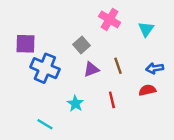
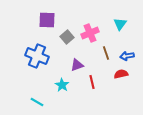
pink cross: (110, 19) -> (90, 33), moved, turned 36
purple square: (25, 44) -> (47, 20), moved
brown line: (118, 66) -> (106, 53), moved
purple triangle: (91, 69) -> (77, 65), moved

